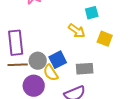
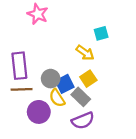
yellow square: (105, 39) -> (88, 79), moved, turned 35
gray circle: (38, 61) -> (51, 79), moved
gray rectangle: (85, 69) -> (81, 97), moved, turned 48

